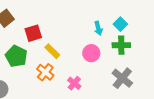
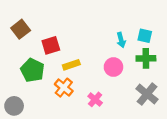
cyan square: (120, 24) -> (145, 36), turned -32
yellow rectangle: (52, 51) -> (71, 65), turned -63

